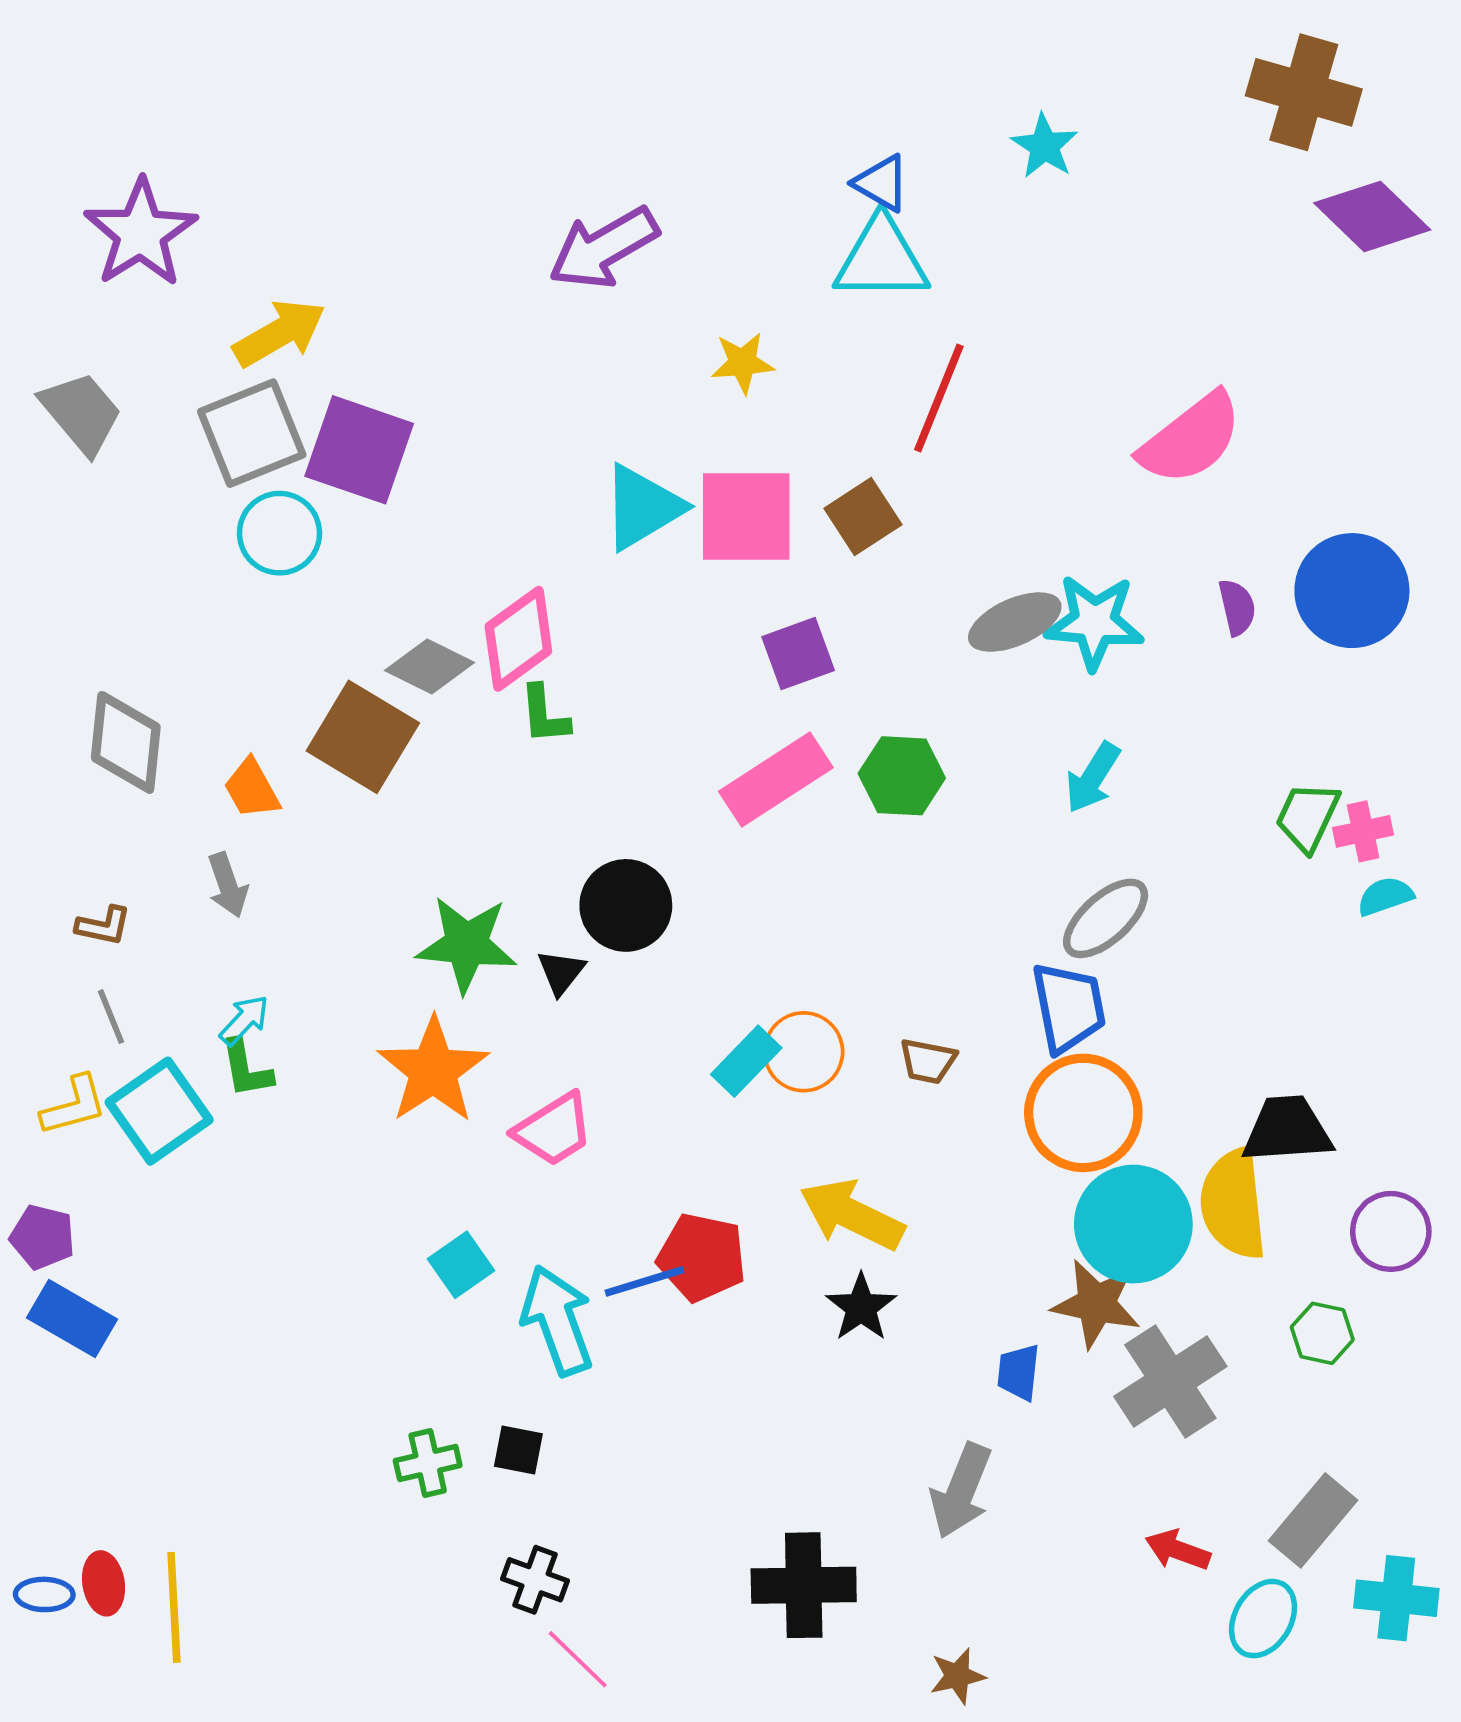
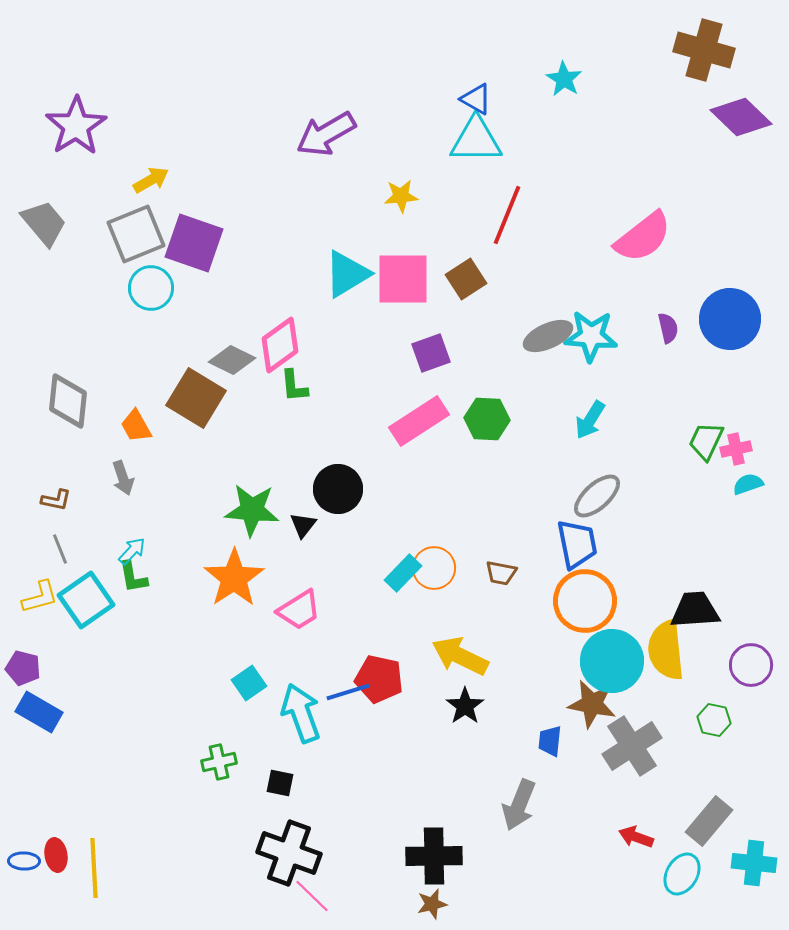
yellow arrow: (279, 333) -> (151, 180), size x0.7
green cross: (428, 1463) -> (219, 762), moved
black cross: (535, 1580) -> (289, 853), size x1.8
brown star: (957, 1676) -> (432, 904), moved

